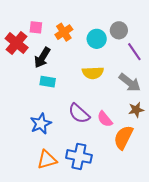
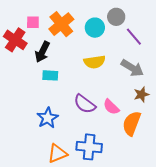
orange cross: (64, 32) -> (61, 24), size x1.4

